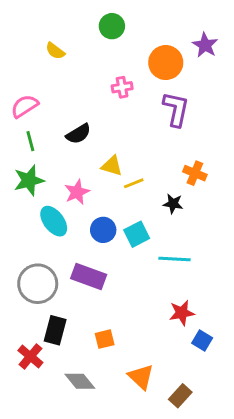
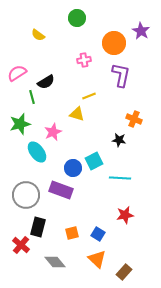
black semicircle: (78, 134) -> (46, 82), moved
green line: (30, 141) -> (32, 97), moved
yellow line: (134, 183) -> (89, 96), moved
blue circle: (103, 230) -> (73, 168), moved
blue square: (202, 340) -> (98, 234), moved

